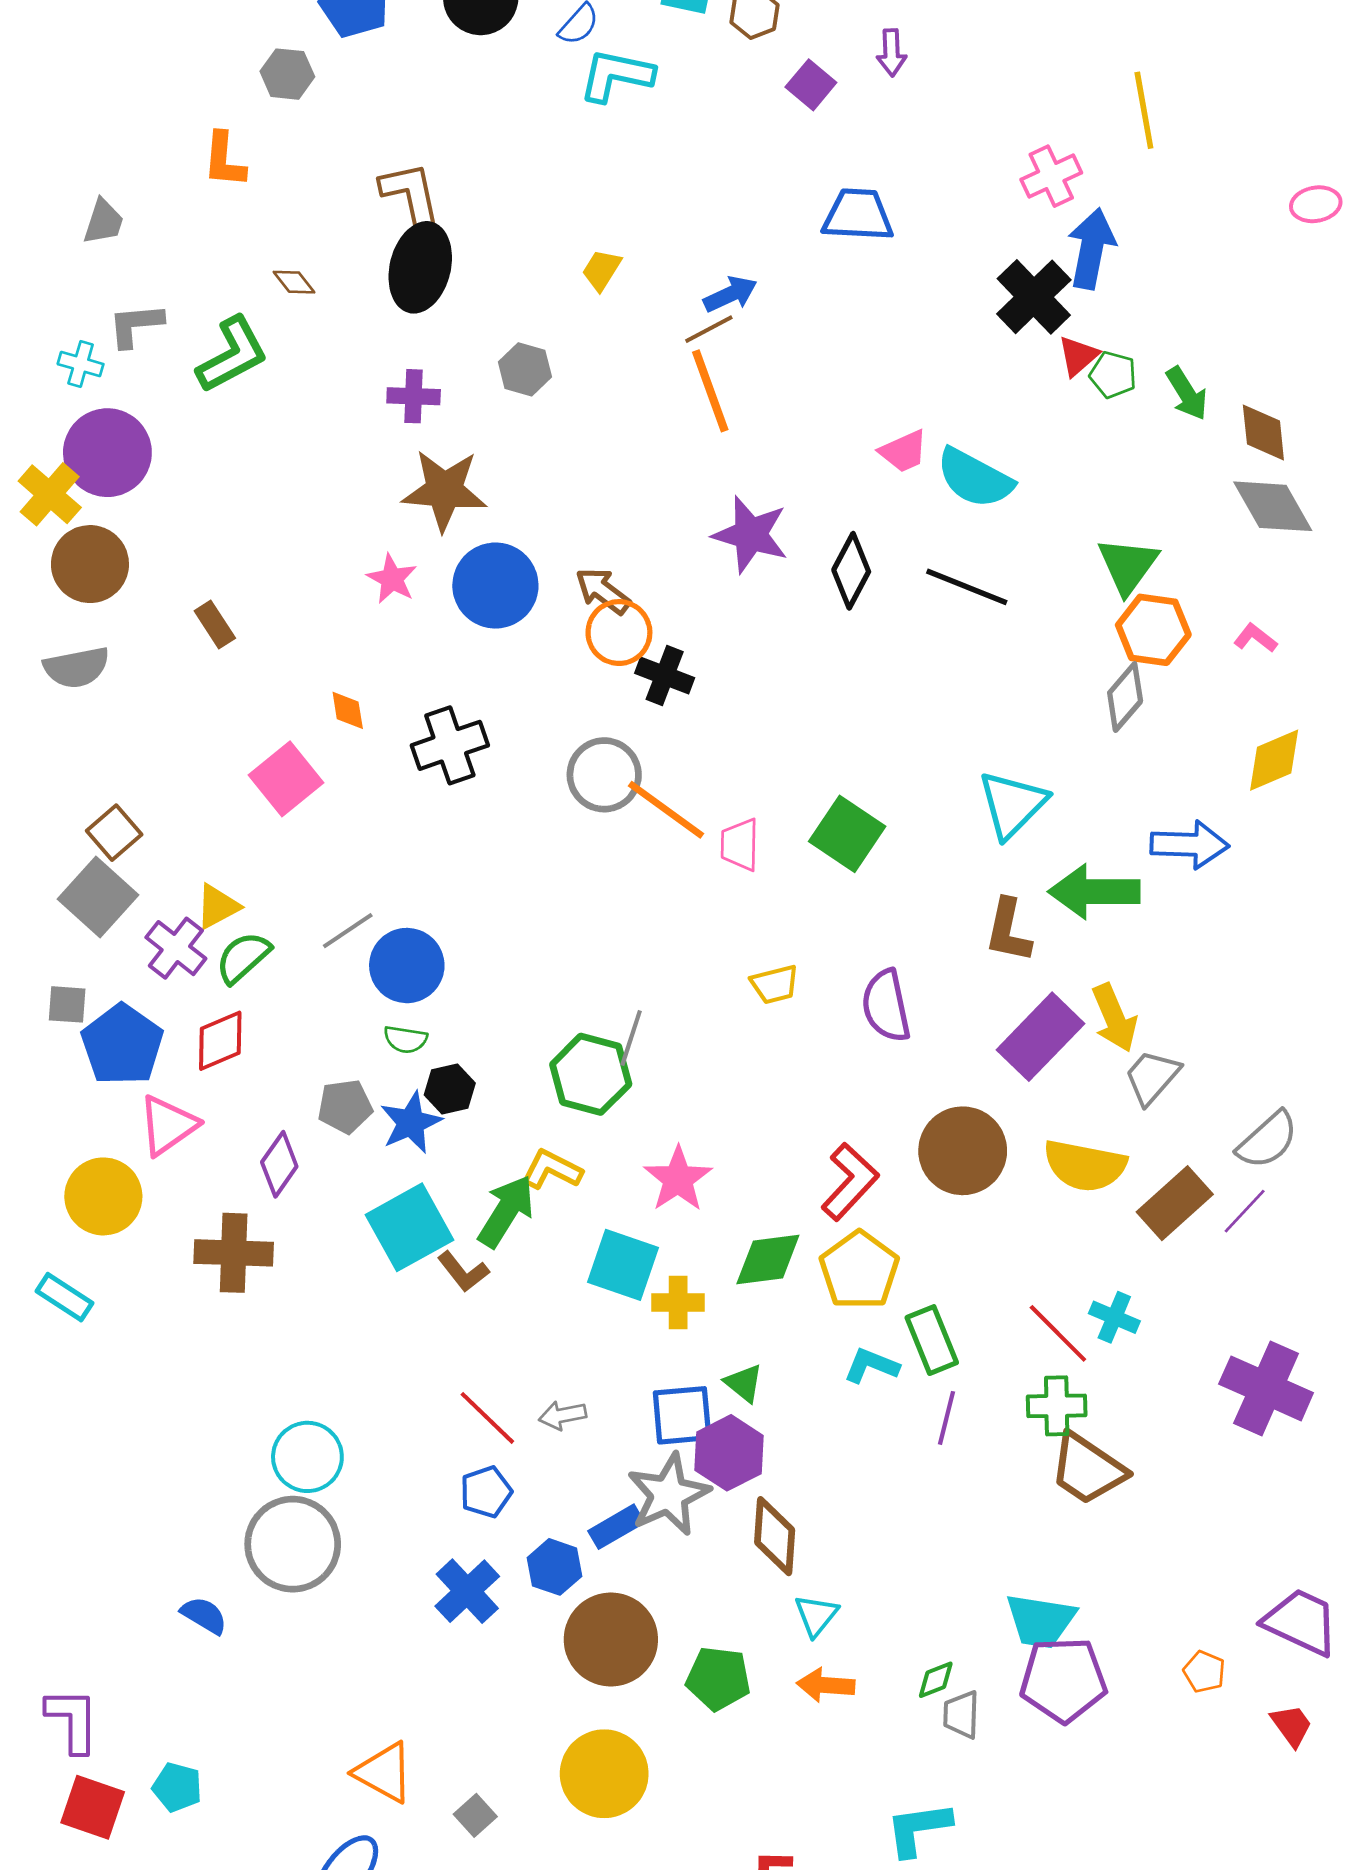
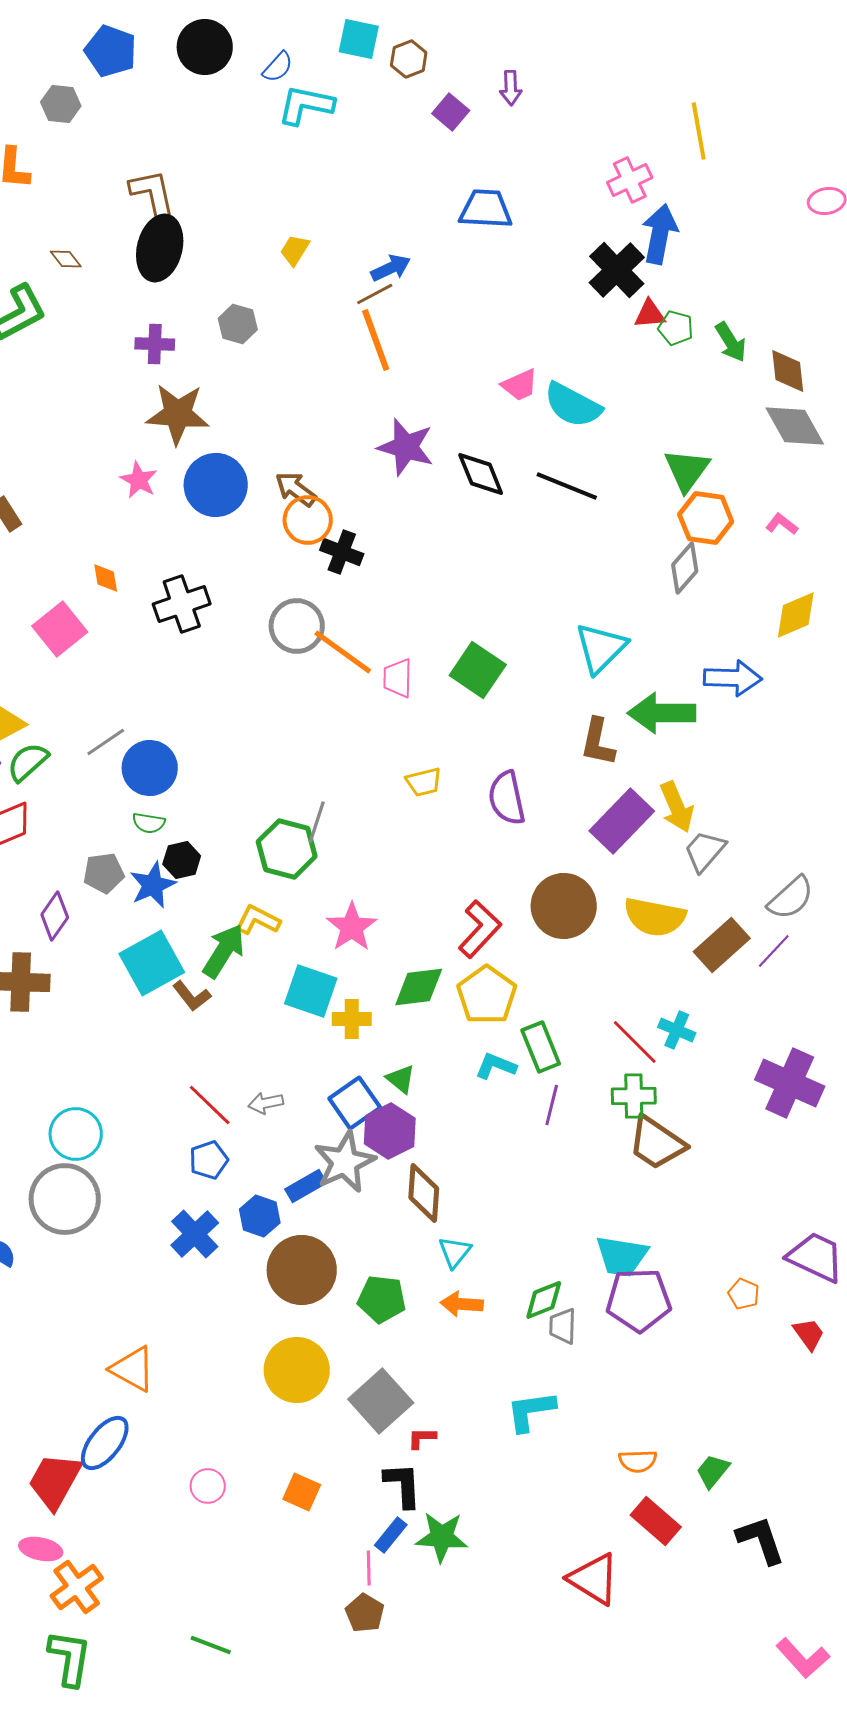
red triangle: (1078, 356) -> (650, 314), turned 36
black diamond: (851, 571) -> (481, 474), turned -50
blue square: (682, 1415) -> (355, 1103), turned -30
green diamond: (936, 1680) -> (544, 1300), size x1.4
gray square: (475, 1815) -> (381, 1401), moved, size x2.0

